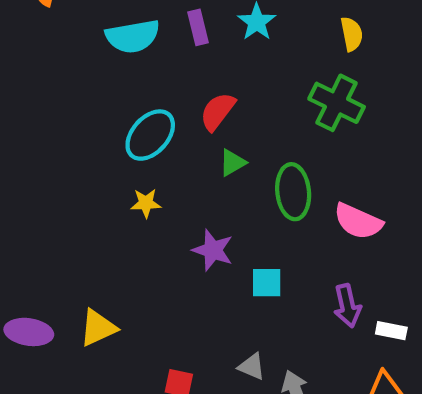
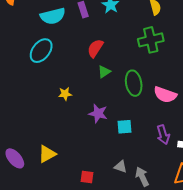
green cross: (337, 103) -> (151, 40), turned -35
cyan ellipse: (150, 135) -> (41, 51), moved
purple ellipse: (29, 332) -> (15, 158), turned 45

